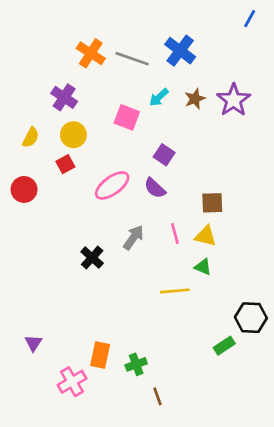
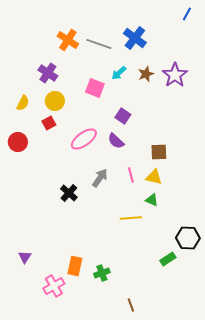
brown line: (158, 396) -> (131, 305), moved

